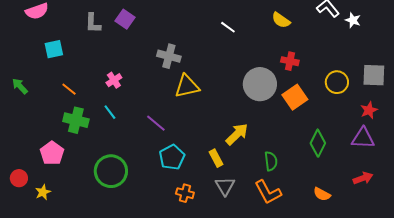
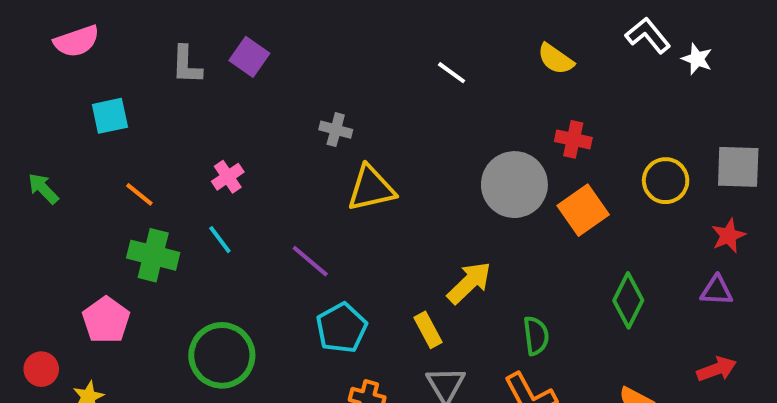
gray cross: (169, 56) -> (336, 130), size x0.7
purple triangle: (363, 138) -> (717, 291), size x0.7

